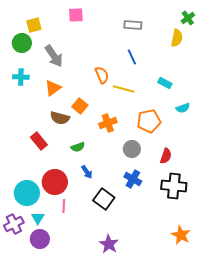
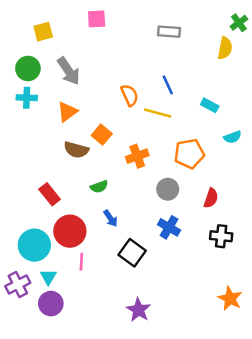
green circle: (22, 43) -> (28, 68), moved
blue line: (132, 57) -> (168, 85), moved
red rectangle: (39, 141) -> (50, 194), moved
black cross: (174, 186) -> (221, 236), size x0.7

